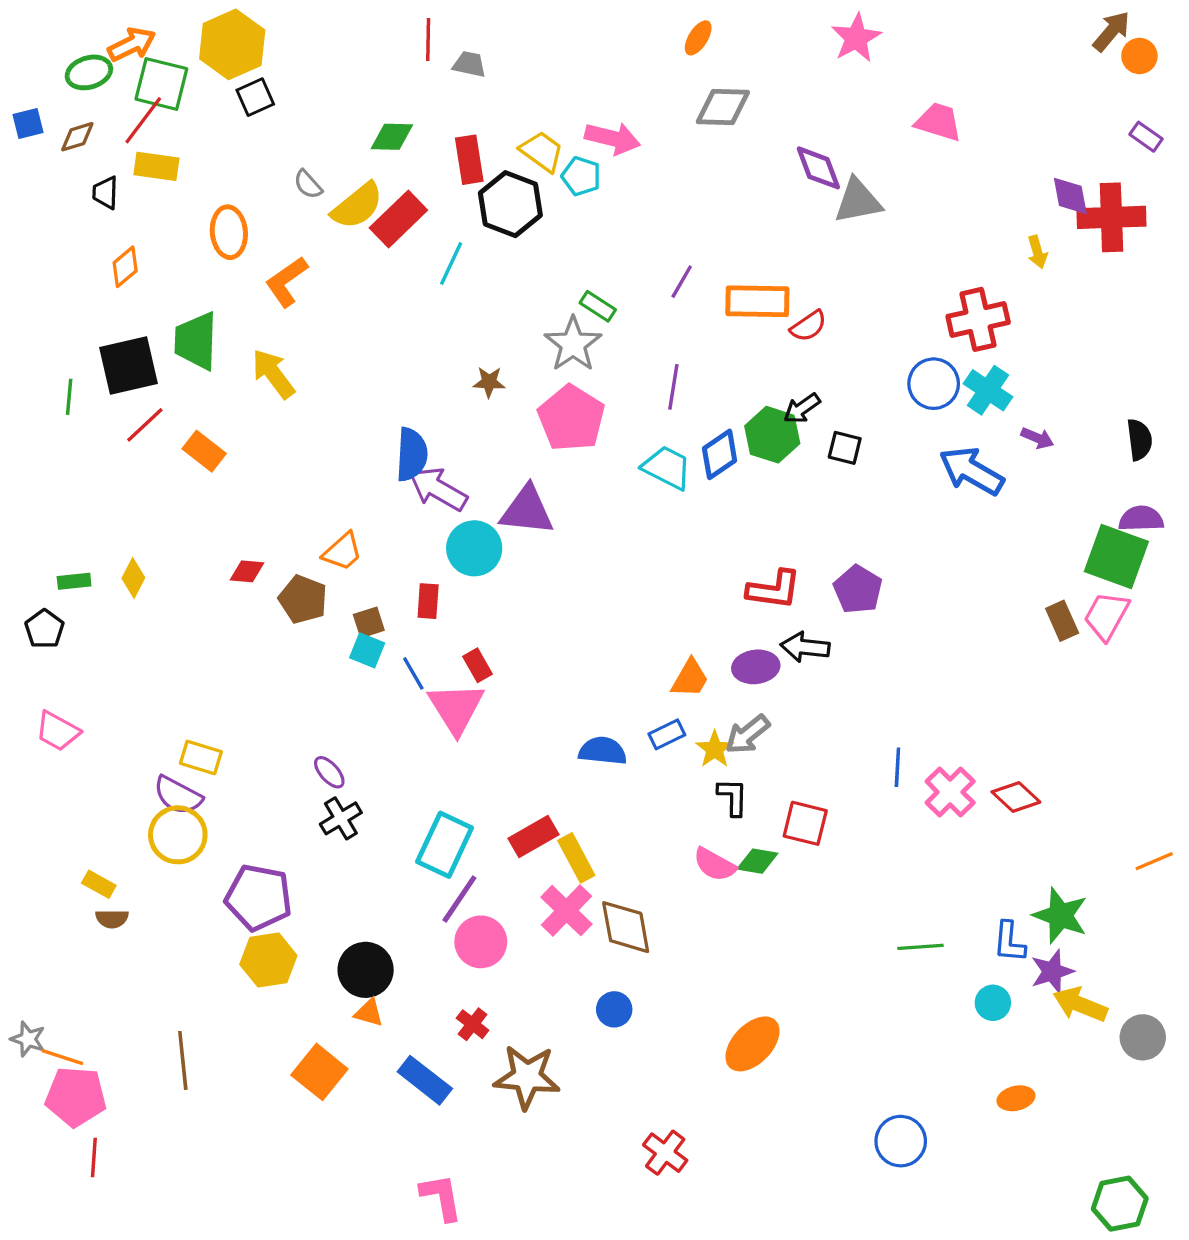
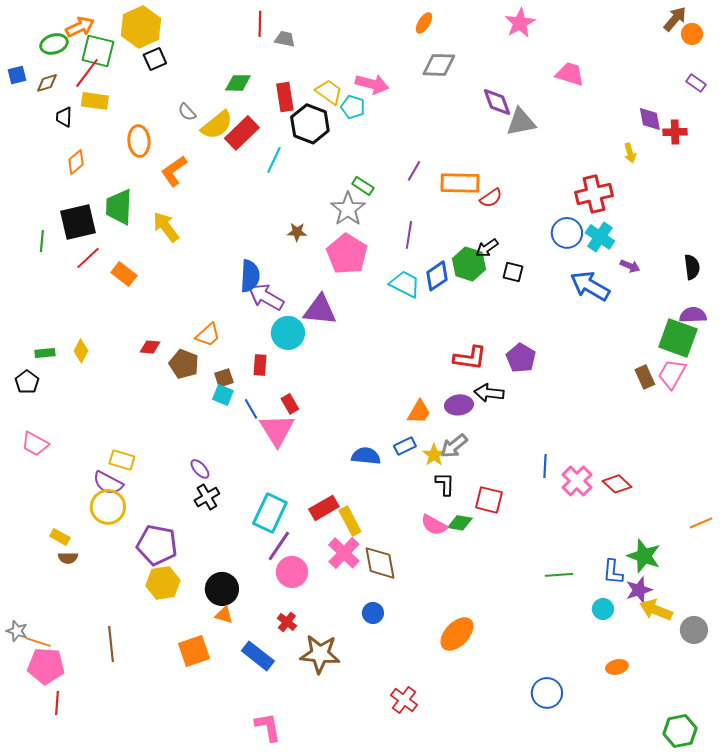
red cross: (1111, 217) -> (675, 132), size x0.6
orange square: (319, 1072) -> (194, 651), turned 32

